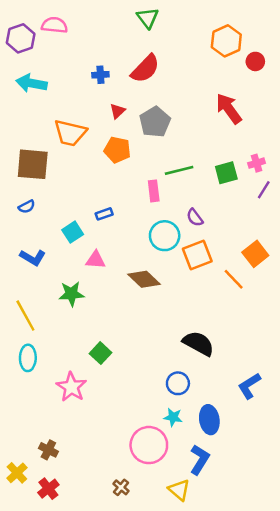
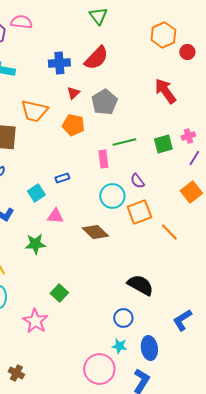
blue cross: (100, 75) -> (59, 63), size x1.5
orange square: (255, 254) -> (191, 192), moved

